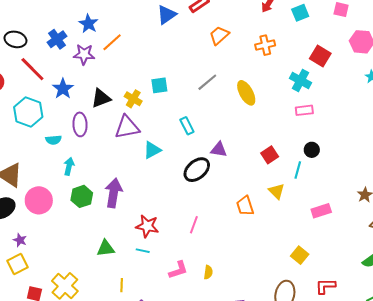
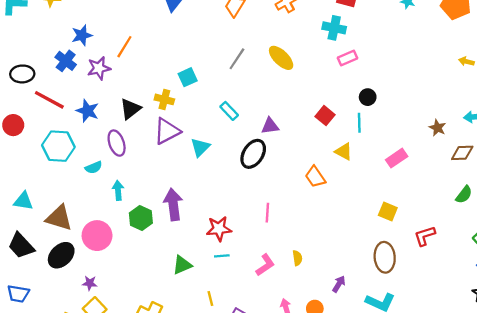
blue star: (88, 24) -> (82, 35), moved, turned -30

